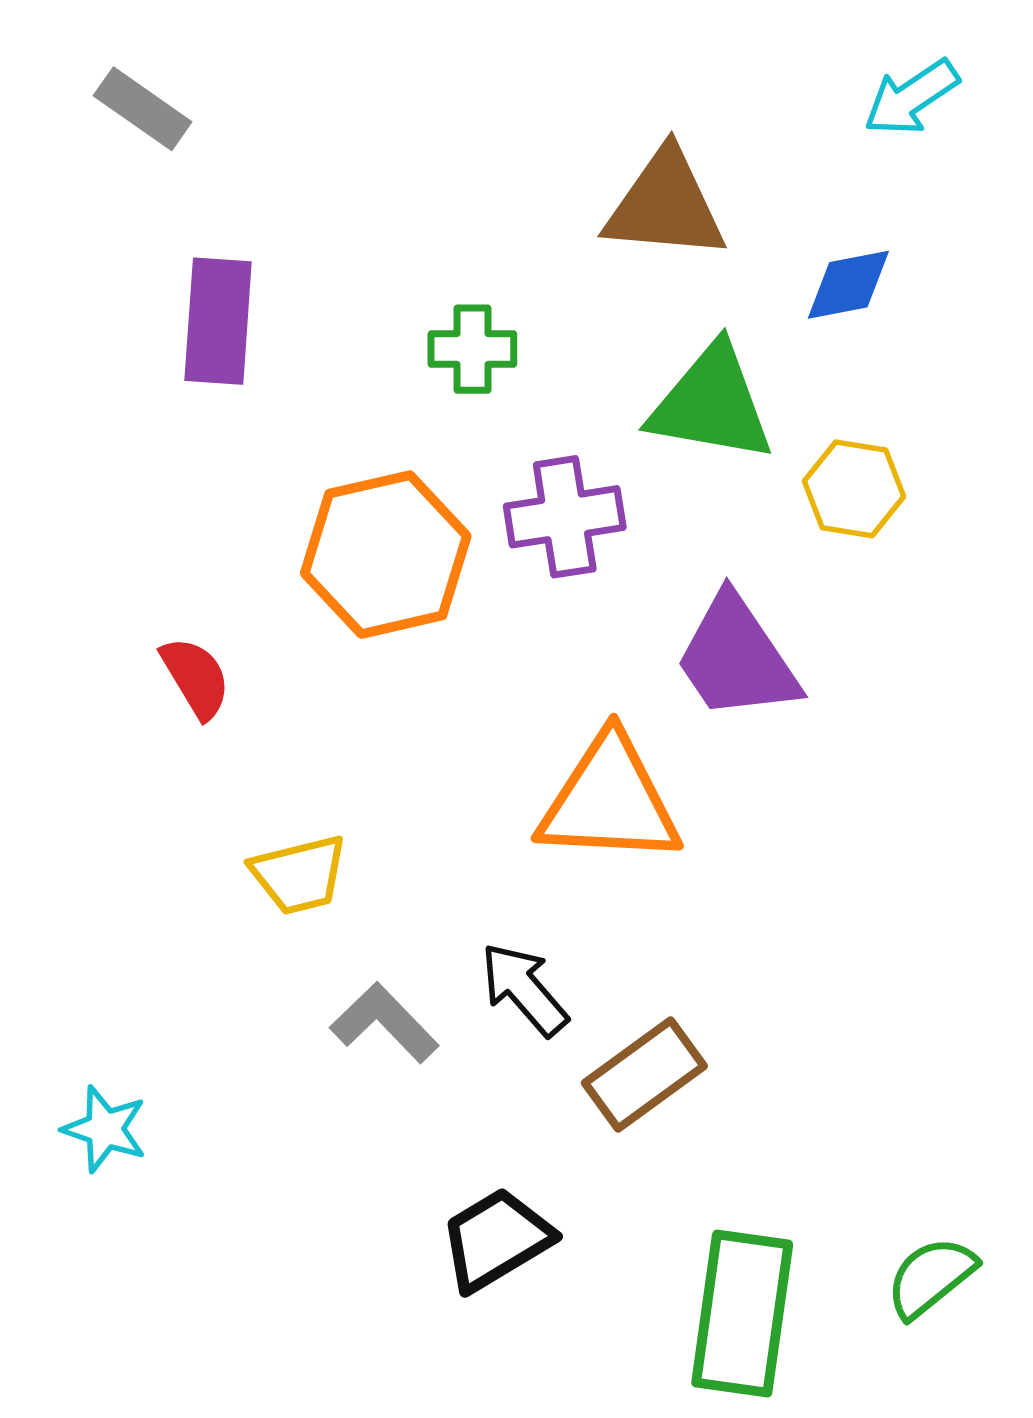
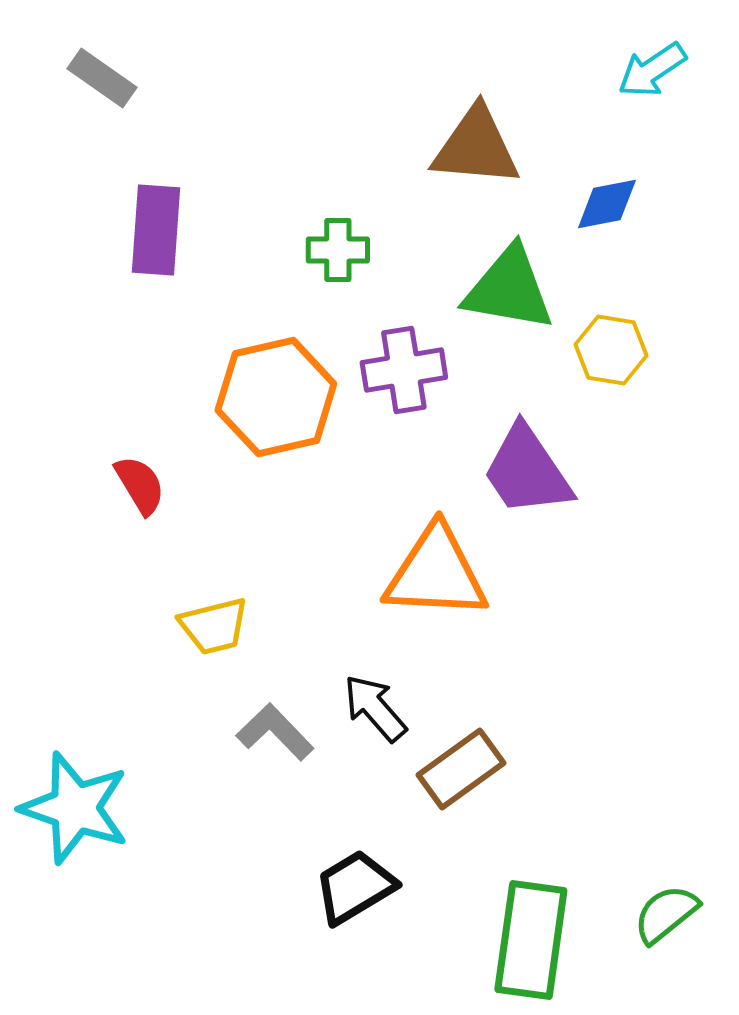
cyan star: (105, 1129) -> (75, 808), size x1.8

